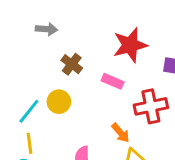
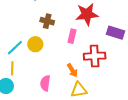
brown cross: (72, 64) -> (47, 21), turned -32
pink rectangle: (113, 81) -> (72, 36), turned 72

